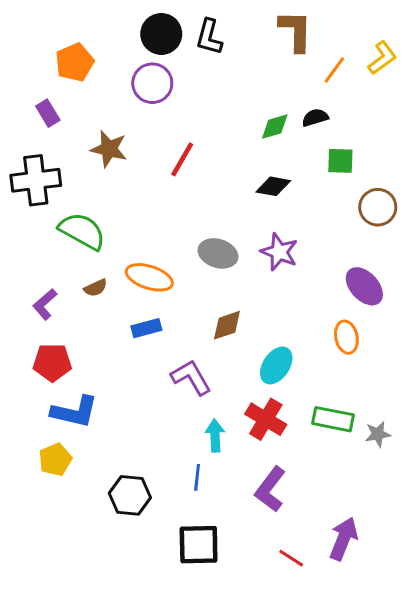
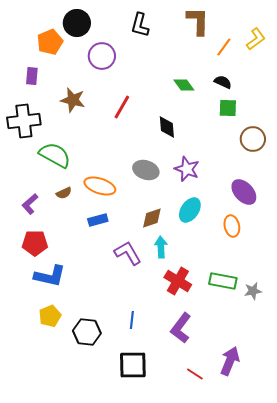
black circle: (161, 34) -> (77, 23), moved
purple rectangle: (48, 113) -> (32, 76), turned 36
black semicircle: (315, 118) -> (223, 82), moved, turned 42
green diamond: (275, 127) -> (184, 85), turned 70
black diamond: (273, 186) -> (167, 127), moved, turned 75
cyan ellipse: (276, 365) -> (190, 210), moved
cyan arrow: (215, 436) -> (161, 247), moved
yellow pentagon: (55, 460) -> (50, 316), moved

